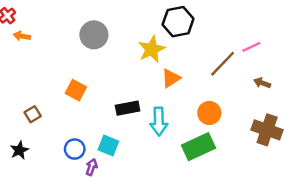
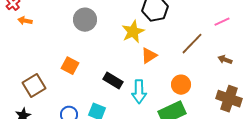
pink line: (251, 47) -> (222, 22), moved
black rectangle: (128, 108) -> (113, 81), turned 42
brown square: (33, 114) -> (34, 86), size x1.6

